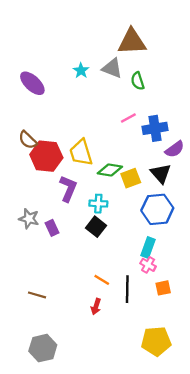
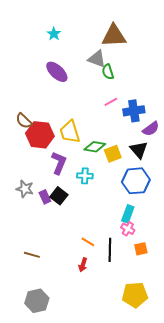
cyan star: (81, 71) -> (54, 34), moved
green semicircle: (138, 81) -> (108, 72), moved
purple ellipse: (32, 83) -> (57, 72), moved
black square: (96, 227) -> (59, 196), moved

